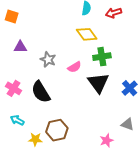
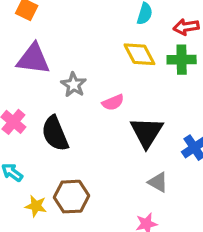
purple triangle: (20, 47) -> (33, 59), size x1.6
green cross: (102, 57) -> (182, 60), moved
gray triangle: (128, 124) -> (158, 182), moved

